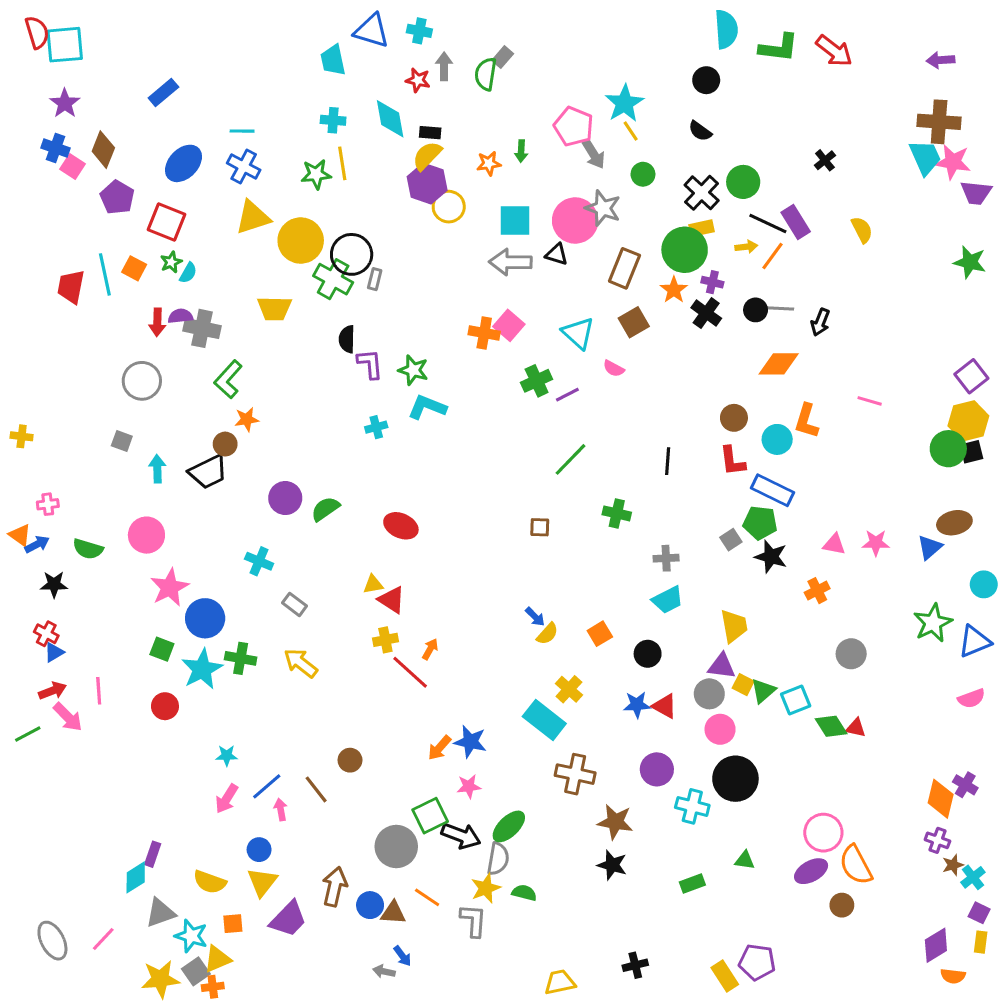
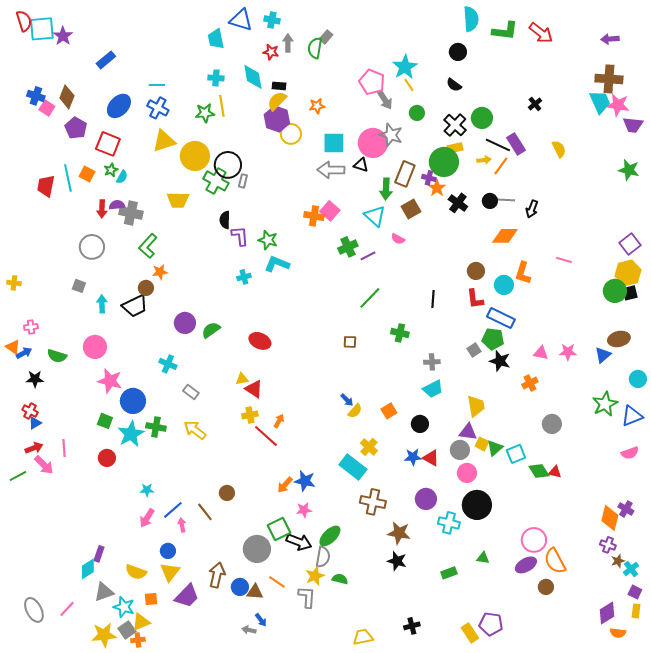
purple star: (65, 103) -> (63, 36), moved
green arrow: (521, 151) -> (386, 189), moved, size x1.5
purple cross: (712, 282) -> (429, 178), moved
pink star: (170, 587) -> (110, 381), turned -30

